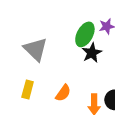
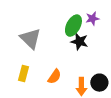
black star: (92, 53) -> (79, 42), turned -30

